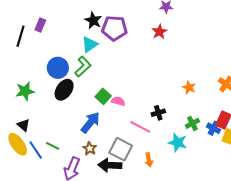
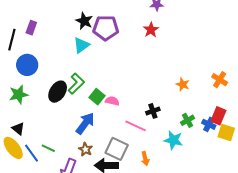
green L-shape: (83, 67) -> (76, 84), moved
blue circle: (58, 68) -> (27, 65), moved

